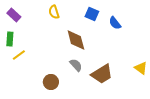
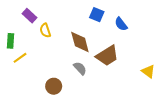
yellow semicircle: (54, 12) -> (45, 30), moved
purple rectangle: (14, 15) -> (29, 16), moved
brown trapezoid: (102, 74) -> (107, 56), moved

